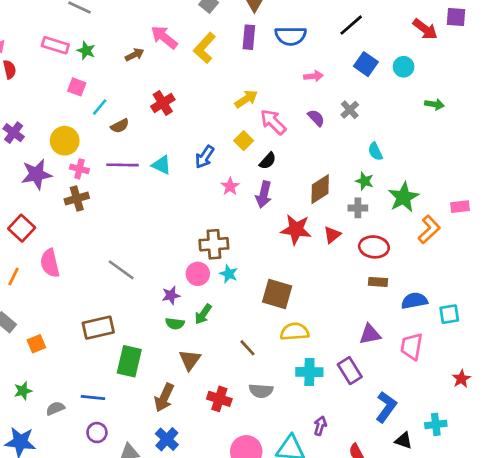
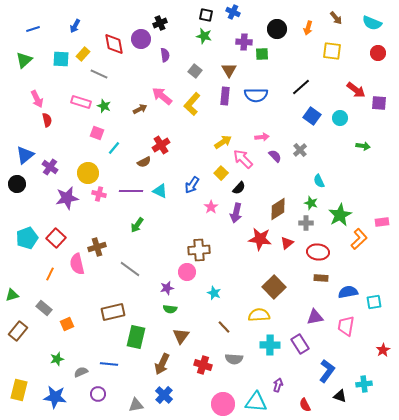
purple square: (456, 17) -> (379, 103), moved
pink arrow: (313, 76) -> (262, 137), moved
brown semicircle: (120, 126) -> (144, 162), moved
brown cross: (77, 199) -> (97, 247), moved
cyan star: (229, 274) -> (214, 293), moved
brown square: (277, 294) -> (274, 287), moved, turned 30
green arrow: (203, 314) -> (137, 225), moved
purple circle: (97, 433) -> (98, 394), moved

